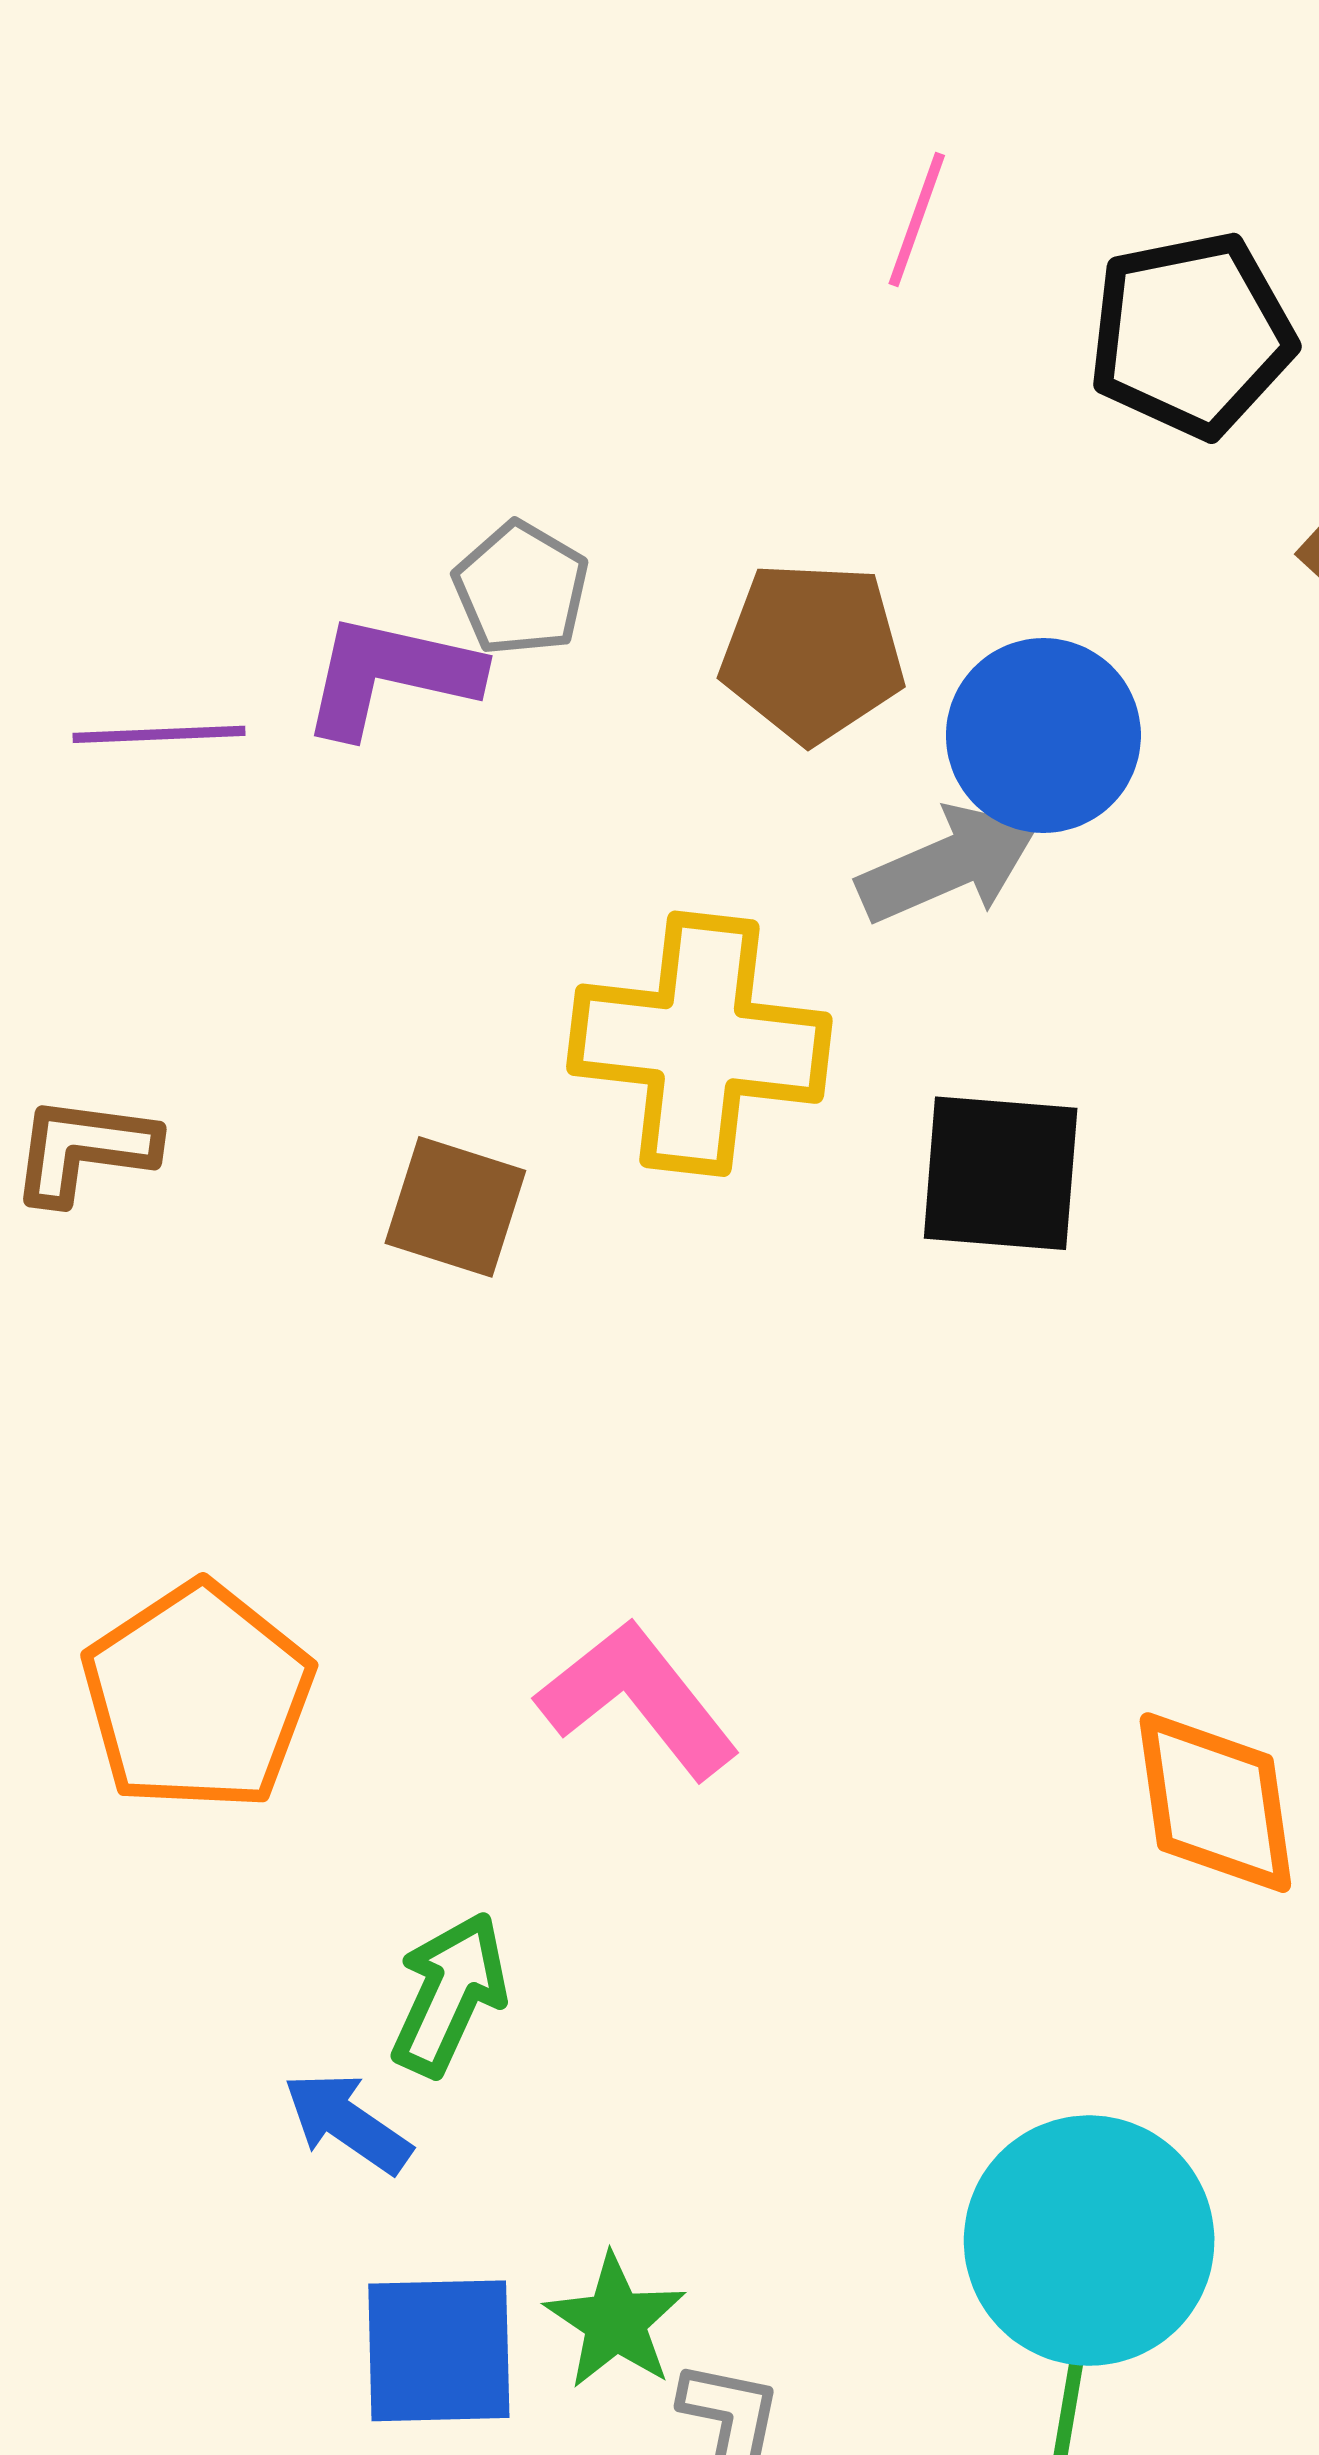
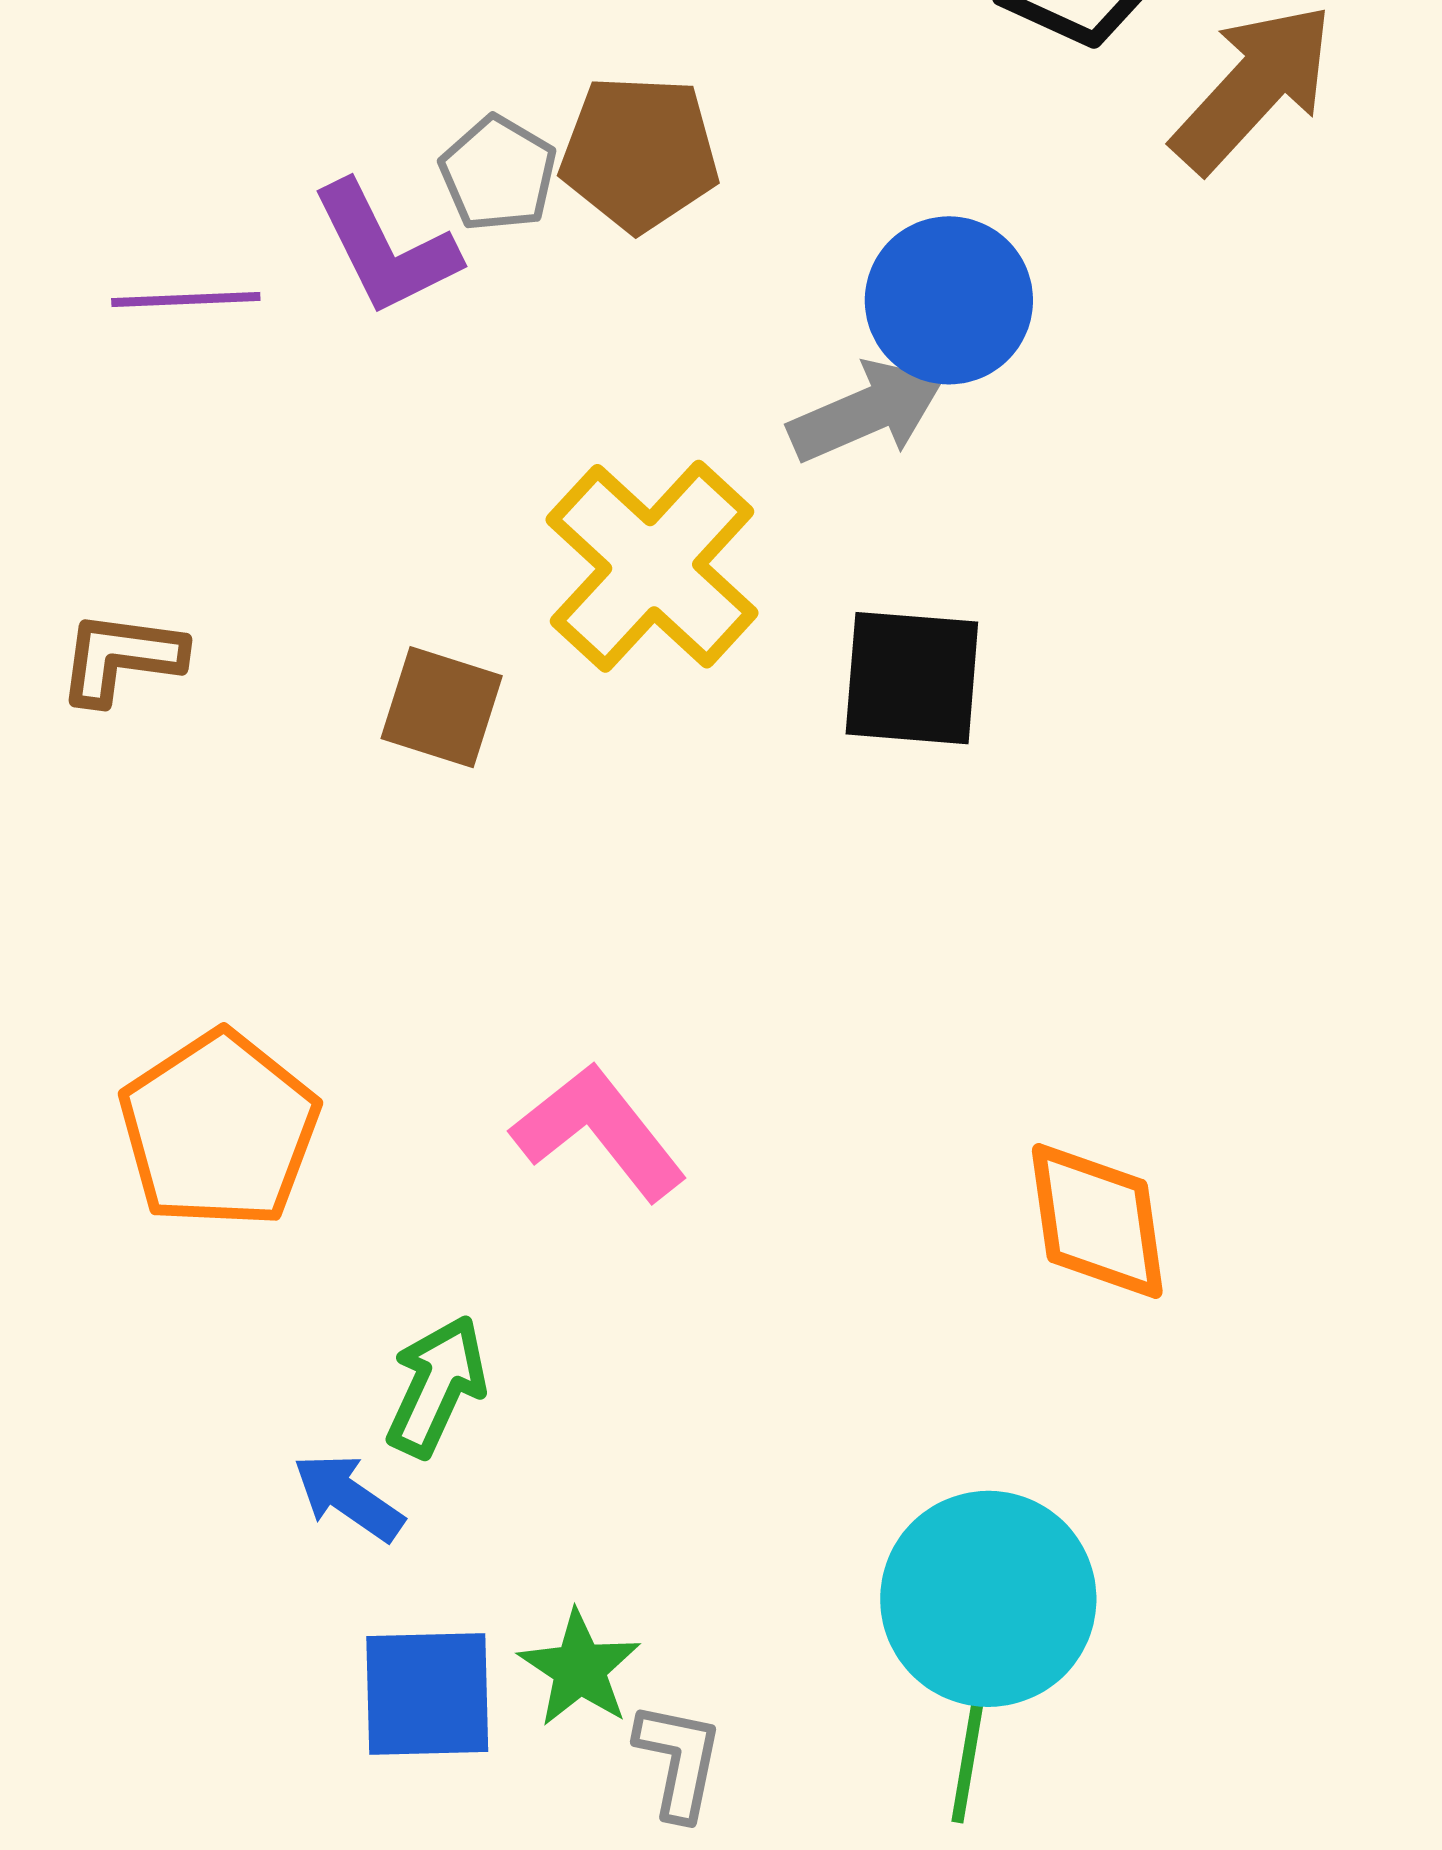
brown pentagon: (812, 652) -> (639, 153), moved
purple L-shape: (390, 675) -> (385, 248), turned -129
yellow cross: (699, 1044) -> (652, 566), turned 36

